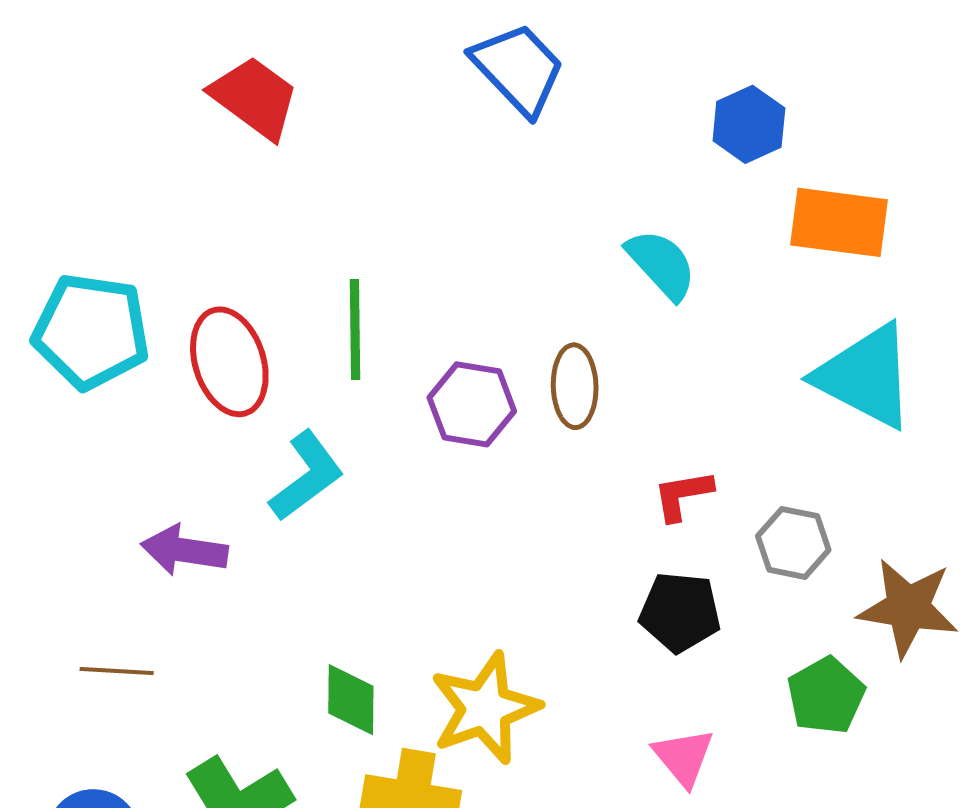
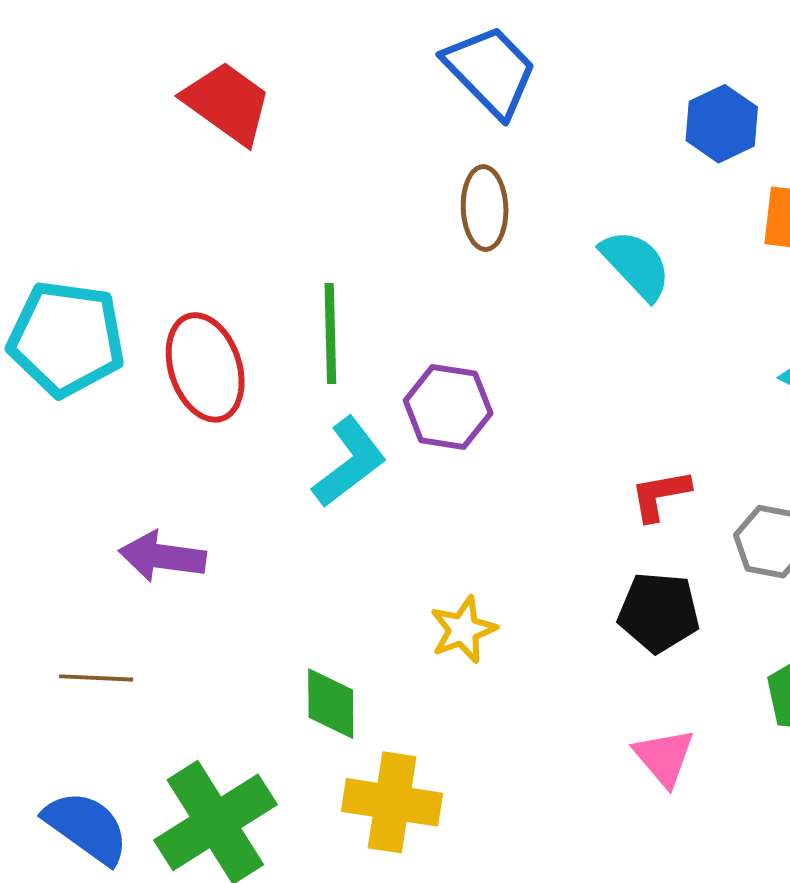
brown ellipse: (575, 386) -> (485, 208), moved
cyan L-shape: (307, 476) -> (349, 462), moved
yellow star: (485, 708) -> (463, 630), moved, size x0.6

